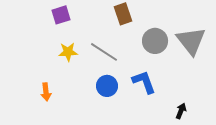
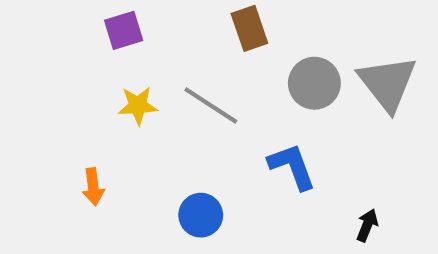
blue circle: (107, 86) -> (201, 215), moved

